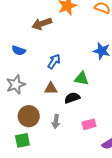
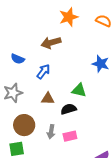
brown arrow: (42, 24) -> (51, 43), moved
blue arrow: (54, 61) -> (43, 71), moved
pink rectangle: (89, 124) -> (70, 136), moved

